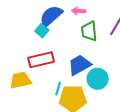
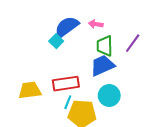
red rectangle: (41, 60) -> (66, 84), moved
blue trapezoid: (80, 65) -> (102, 65), moved

